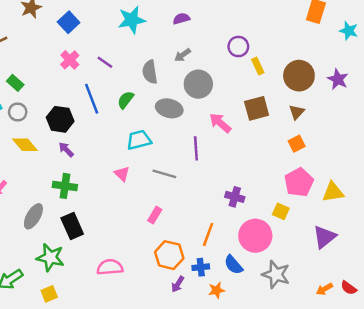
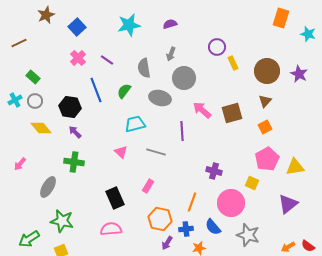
gray arrow: (183, 55) -> (171, 54), turned -32
brown square: (257, 108) -> (232, 113), moved
black rectangle: (72, 226) -> (115, 198), moved

